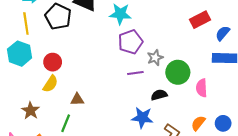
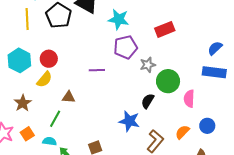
red rectangle: (200, 20) -> (165, 29), moved
cyan hexagon: (20, 54) -> (19, 60), moved
purple line: (135, 73) -> (97, 70), moved
black semicircle: (159, 95) -> (148, 101), turned -49
blue circle: (223, 123) -> (207, 126), moved

